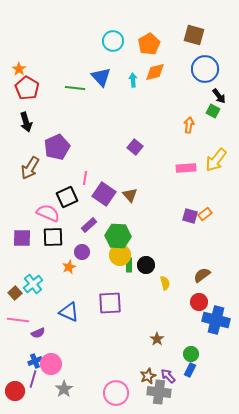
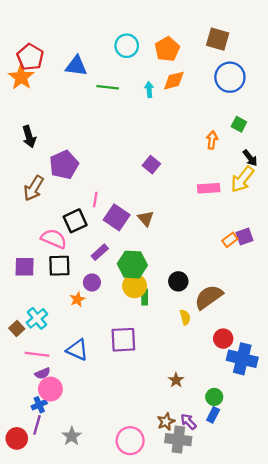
orange star: (19, 69) -> (21, 77), size x1.6
blue triangle: (101, 77) -> (76, 66), moved, turned -40
red pentagon: (27, 88) -> (30, 57), moved
green line: (75, 88) -> (108, 87), moved
black arrow: (219, 96) -> (250, 158), moved
purple square: (190, 216) -> (245, 236), moved, turned -35
black circle: (146, 265) -> (178, 281), moved
brown semicircle: (202, 275) -> (209, 297), moved, size x1.5
pink line: (18, 320) -> (37, 354), moved
pink circle: (51, 364) -> (50, 389), moved

